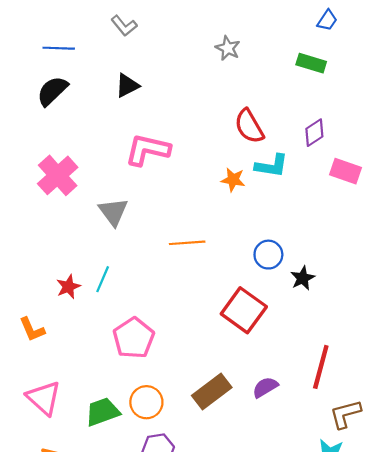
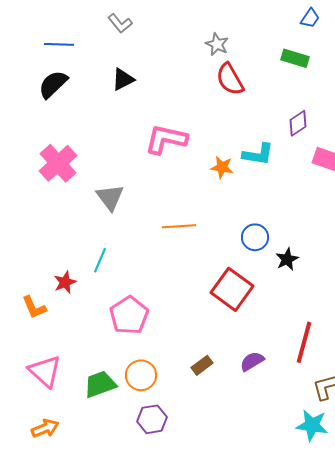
red semicircle: (249, 126) -> (230, 79), moved
pink L-shape: (148, 150) -> (166, 139), moved
red star: (68, 287) -> (65, 282), moved
brown rectangle: (212, 392) -> (202, 365), size x0.6

